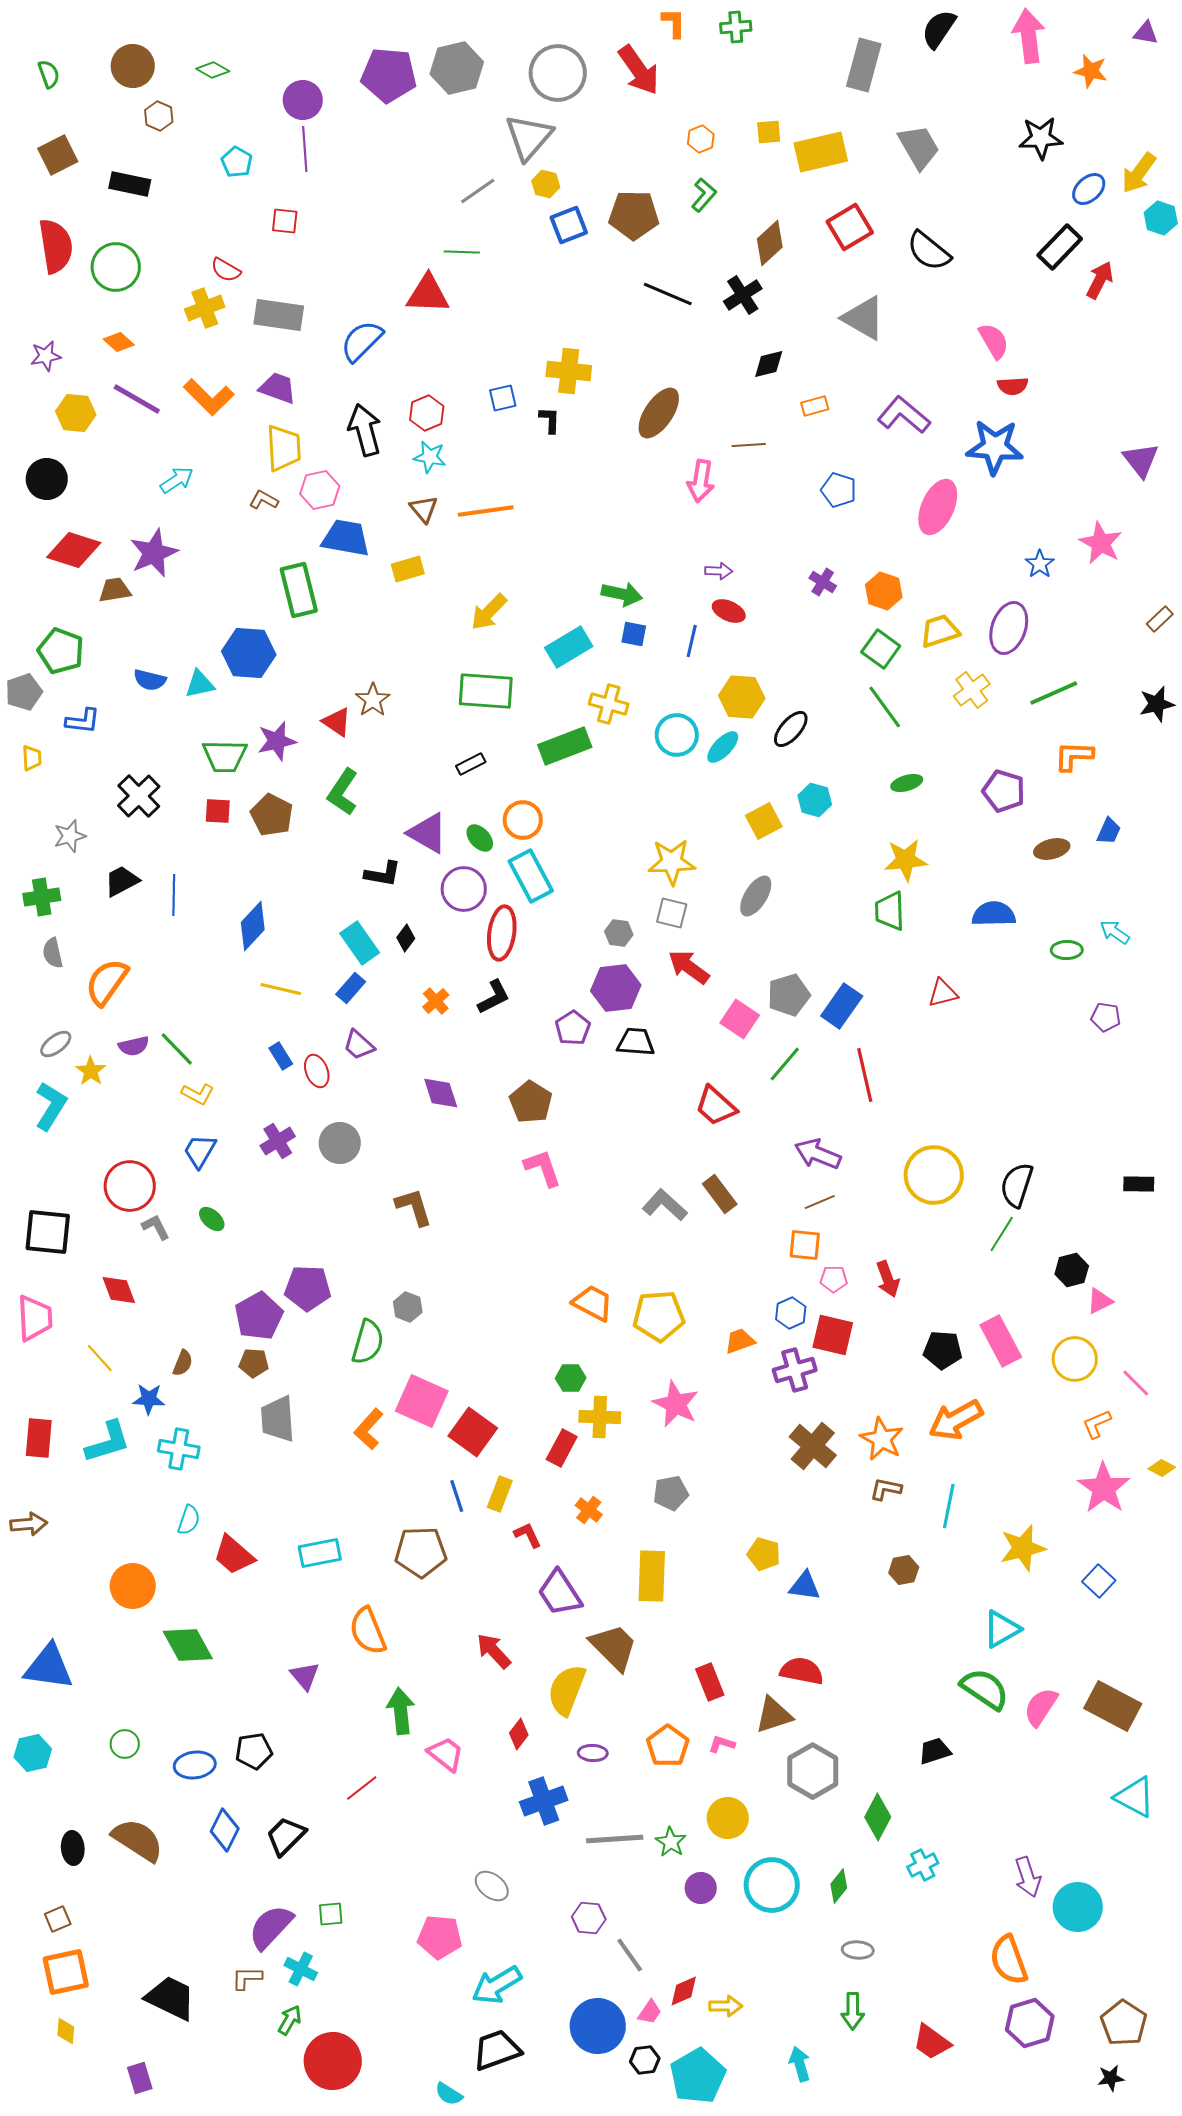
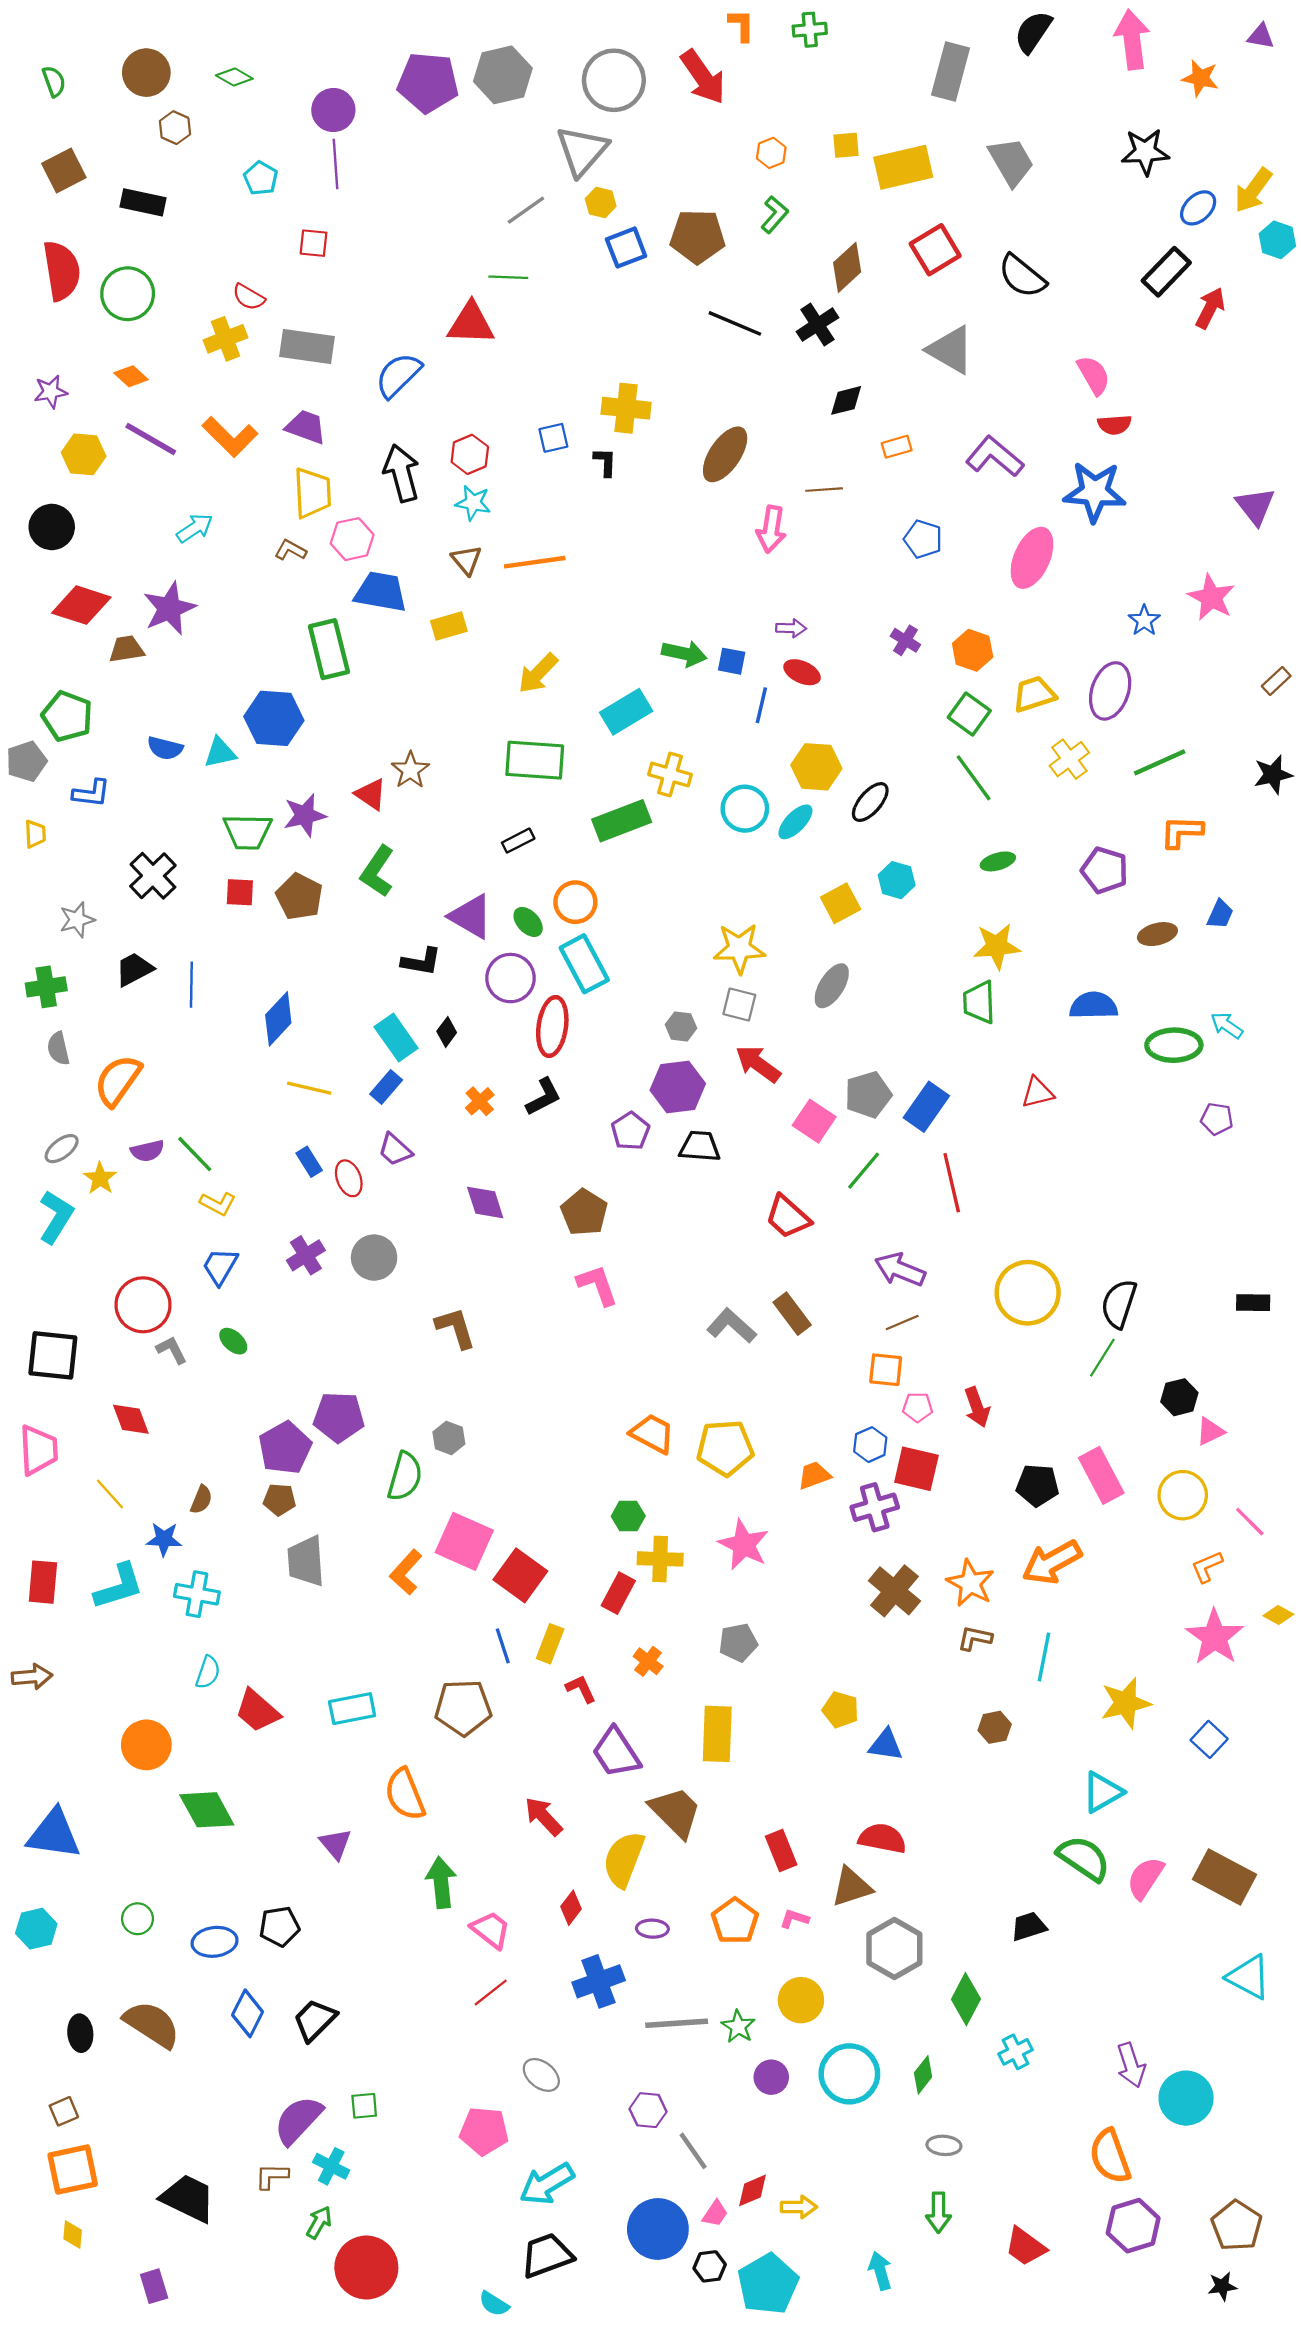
blue square: (634, 634) -> (732, 661), moved
green ellipse: (1067, 950) -> (1174, 1045), size x1.6
red line: (362, 1788) -> (491, 1992), moved

